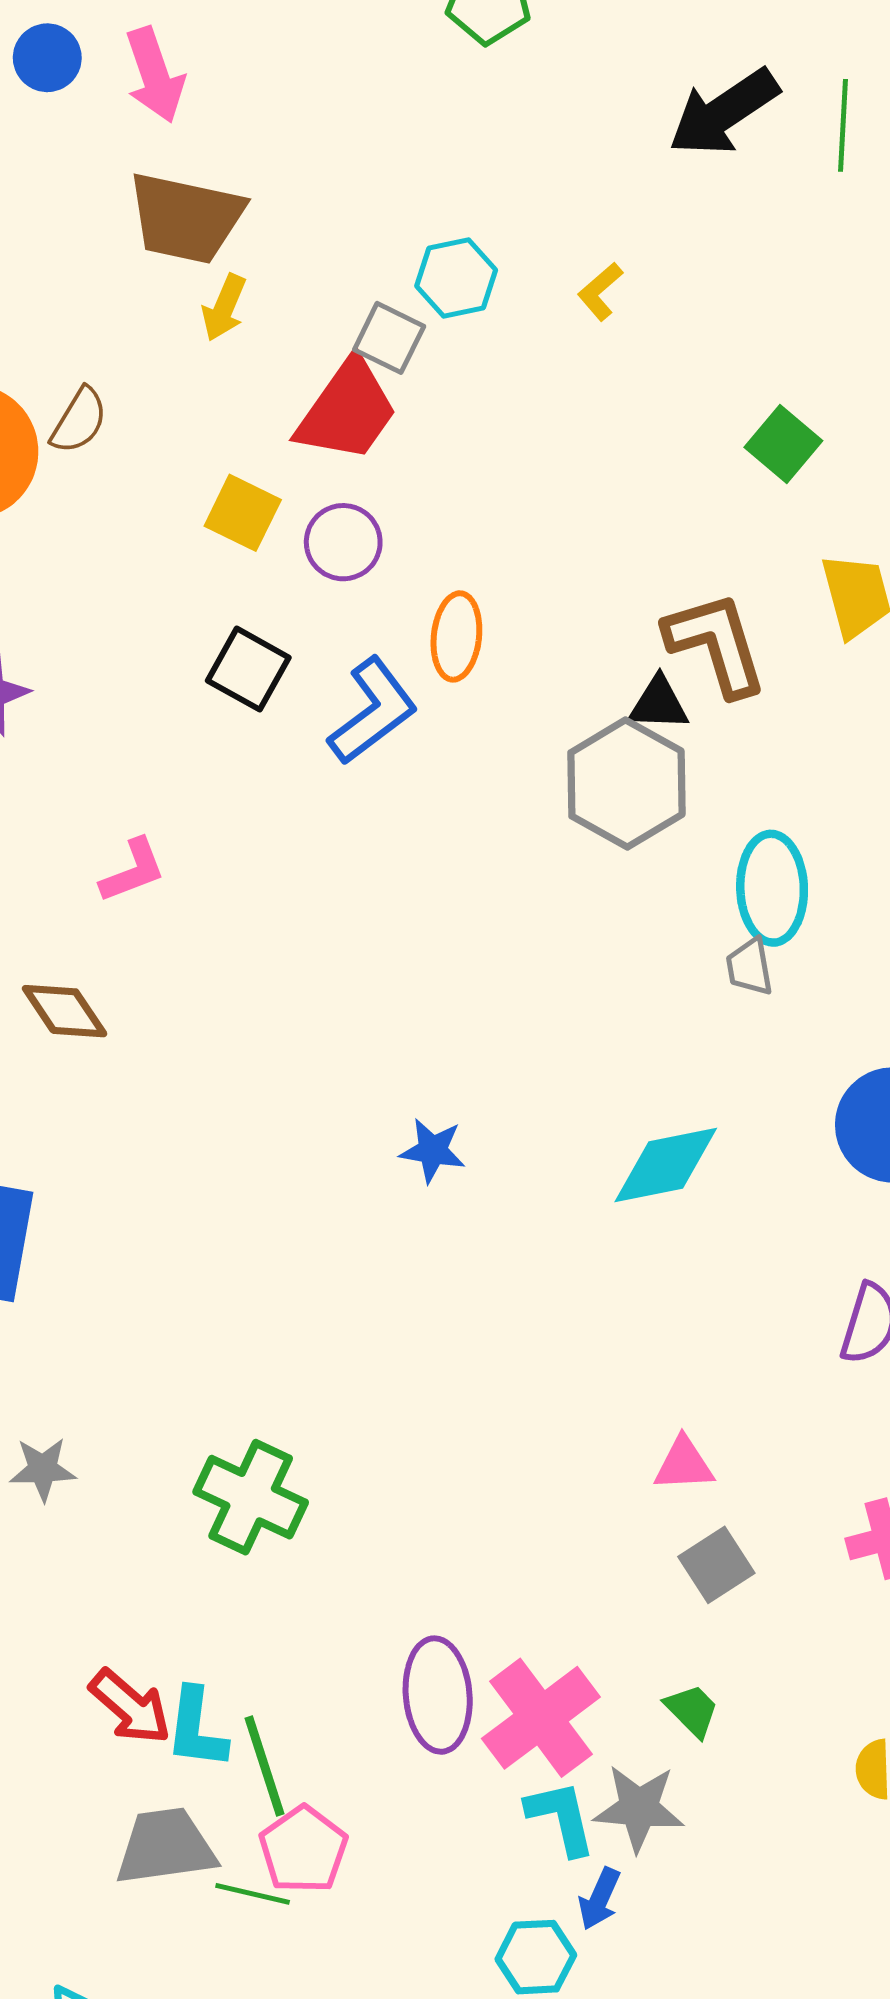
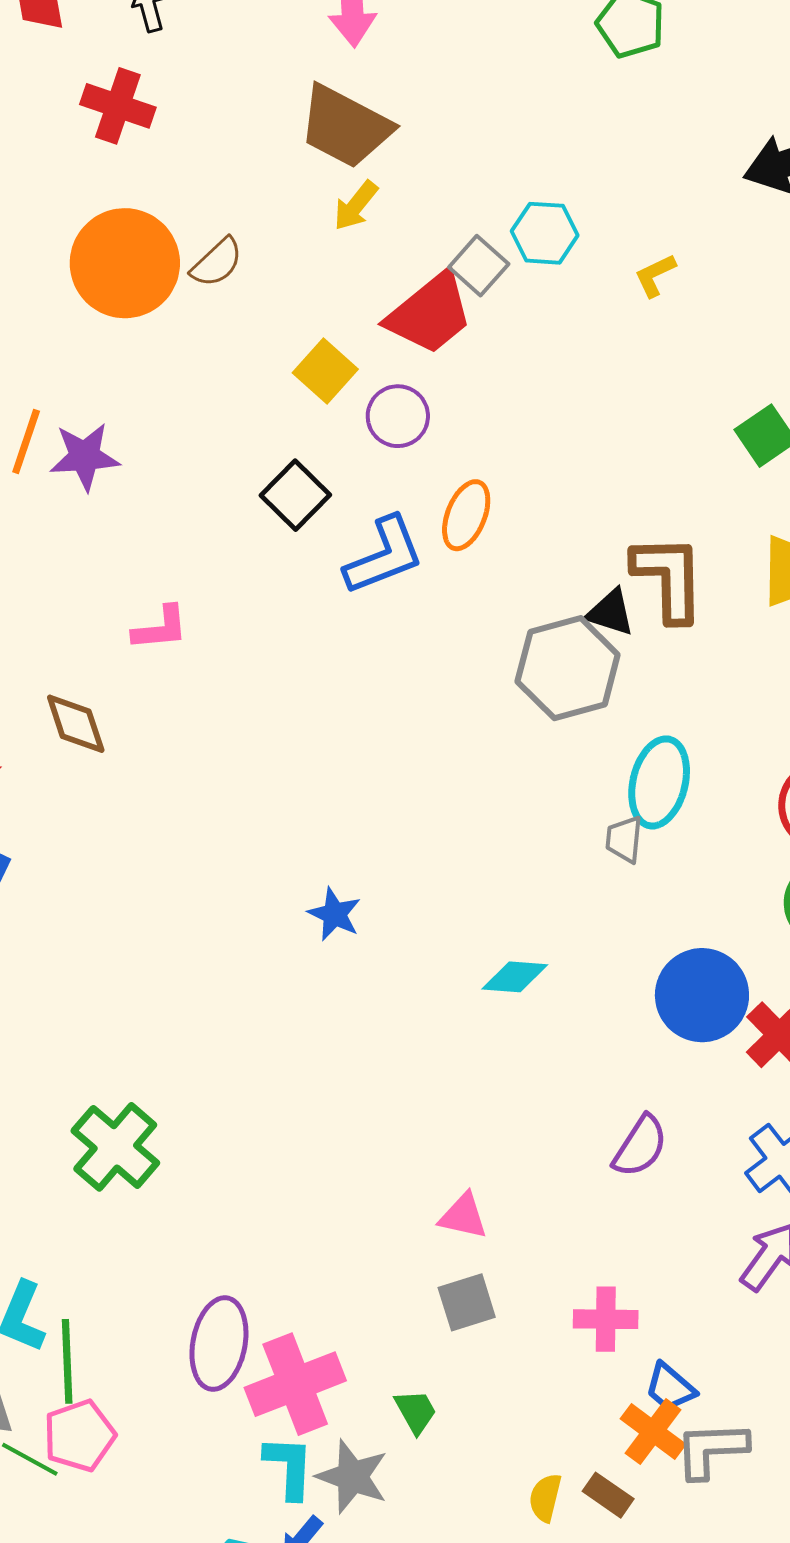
cyan diamond: (666, 1165) -> (515, 977), size x0.7

